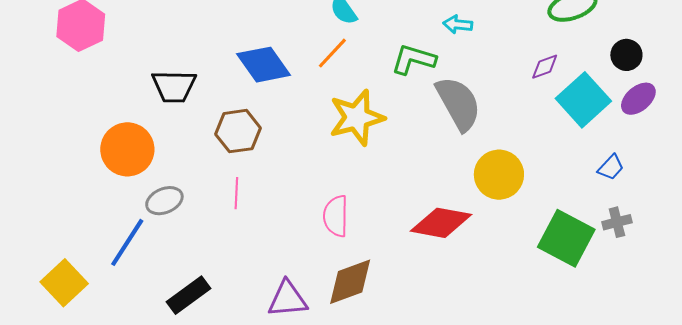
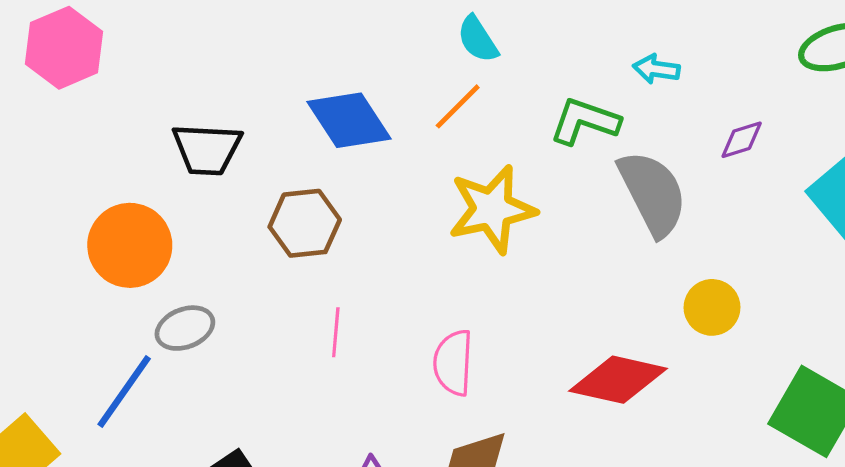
purple diamond: (545, 67) -> (742, 140), moved
yellow circle: (499, 175) -> (712, 307), size x0.7
pink line: (236, 193) -> (336, 332), moved

